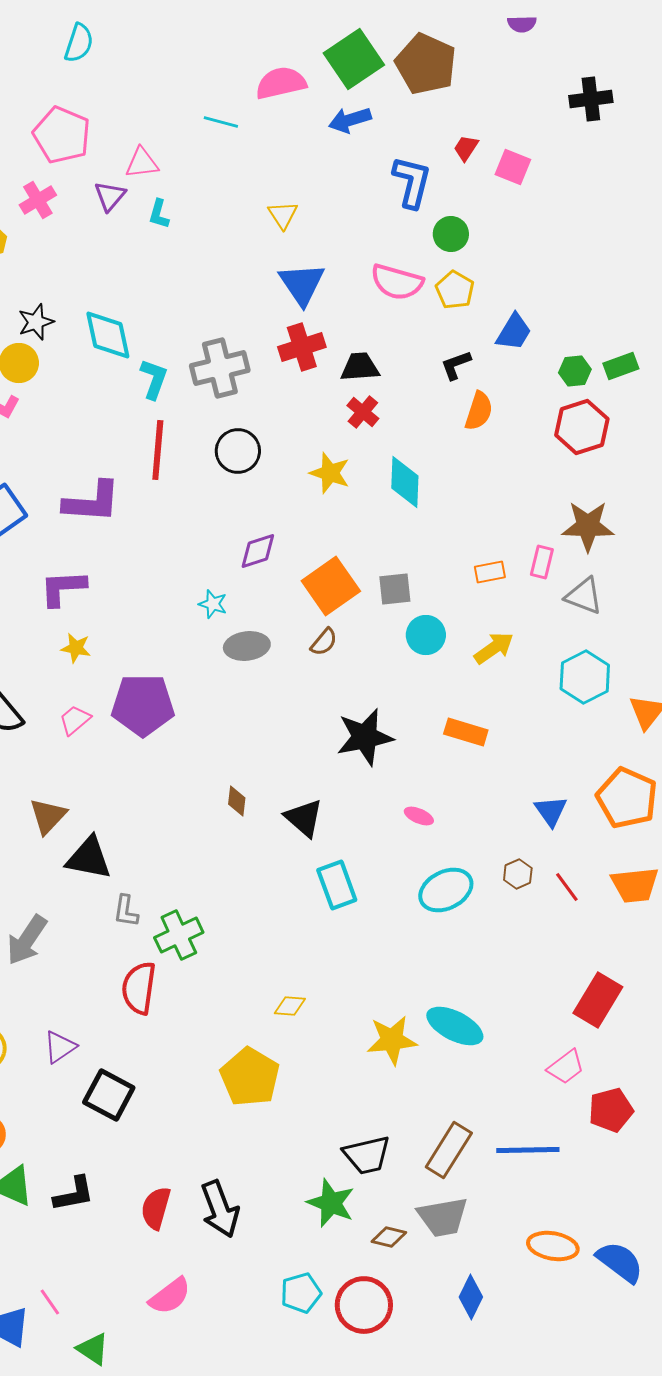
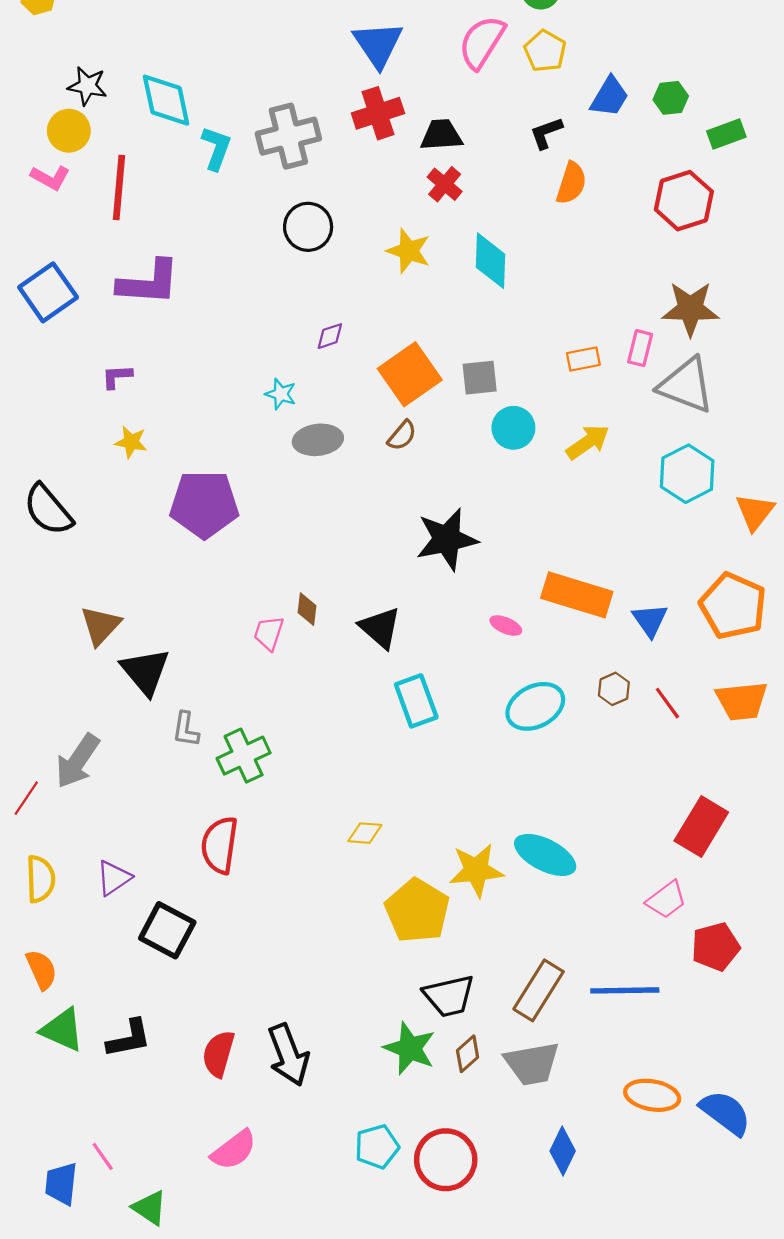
pink semicircle: (397, 282) -> (482, 42), turned 106
black star: (36, 322) -> (87, 86), turned 30
green hexagon: (575, 371) -> (671, 98), moved
red line: (158, 450) -> (119, 187), moved
purple diamond: (258, 551) -> (330, 336), size x0.7
purple L-shape: (63, 588) -> (117, 376), size x0.6
gray triangle: (584, 596) -> (686, 385), size x1.4
pink trapezoid: (75, 720) -> (269, 633), moved, turned -32
orange rectangle: (466, 732) -> (577, 595), moved, size x1.5
black triangle: (89, 858) -> (145, 671), turned 39
red semicircle: (139, 988) -> (220, 845), moved
yellow pentagon: (250, 1077) -> (417, 911), moved
brown diamond: (389, 1237) -> (468, 1054), moved, turned -56

